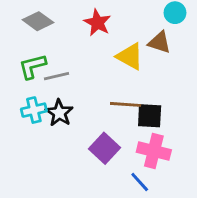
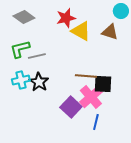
red star: (97, 23) -> (66, 18), turned 30
yellow triangle: (130, 56) -> (81, 31), moved
pink cross: (154, 151) -> (91, 97), moved, turned 35
blue line: (140, 182) -> (96, 122), moved, turned 56

